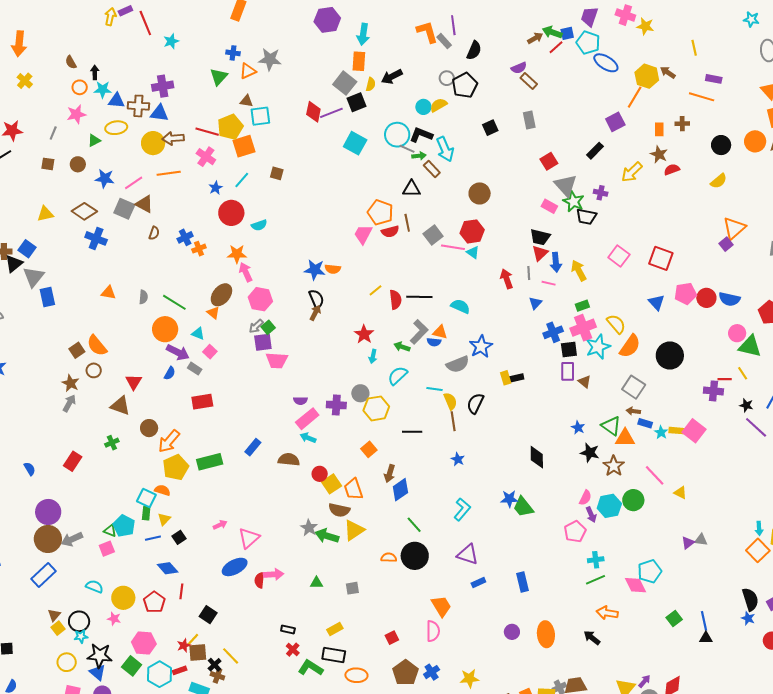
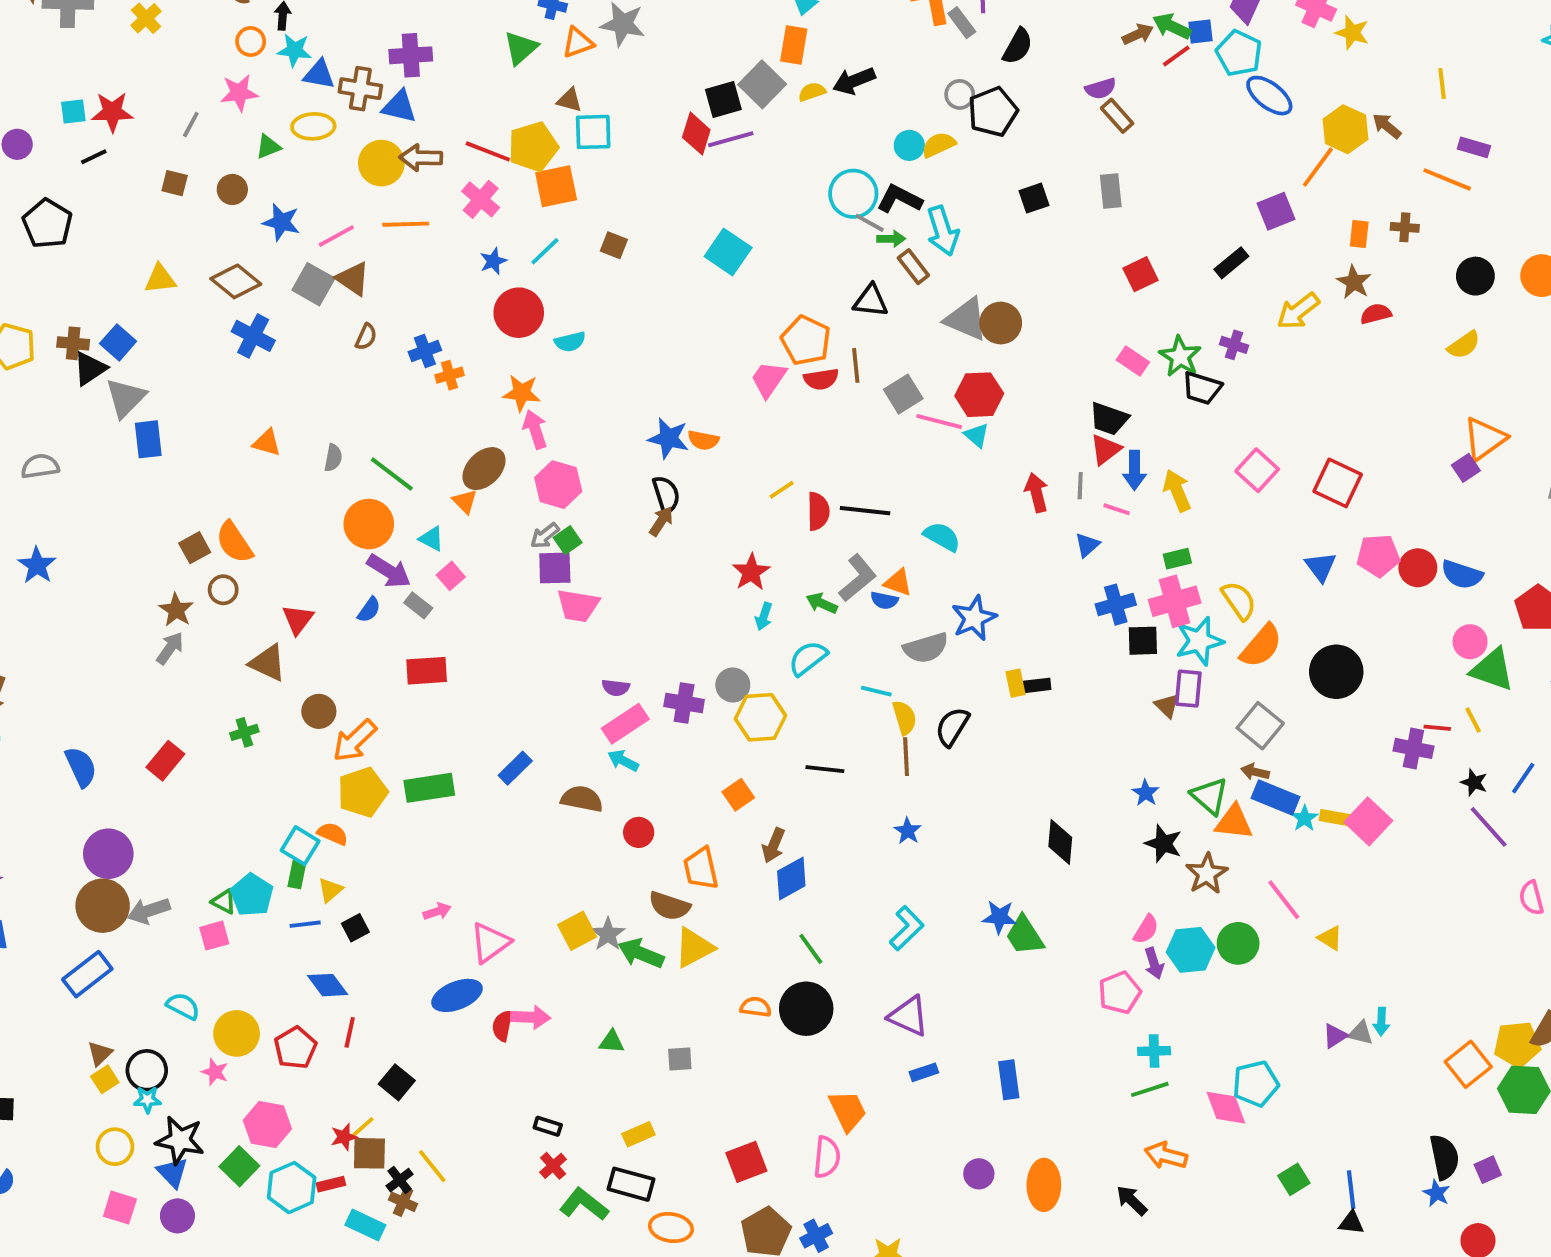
yellow semicircle: (371, 84) -> (812, 92), turned -128
black square: (356, 102) -> (723, 100), moved
cyan square: (355, 143) -> (728, 252), moved
gray triangle: (566, 185) -> (966, 319), moved, turned -30
purple rectangle: (568, 371) -> (1188, 689), moved
blue rectangle: (645, 423) -> (1276, 798), size x1.6
blue semicircle: (30, 469) -> (81, 767), size x1.5
yellow square: (331, 484) -> (577, 931), moved
cyan arrow: (759, 528) -> (1381, 1022), moved
red square: (392, 638) -> (746, 1162), size x1.5

